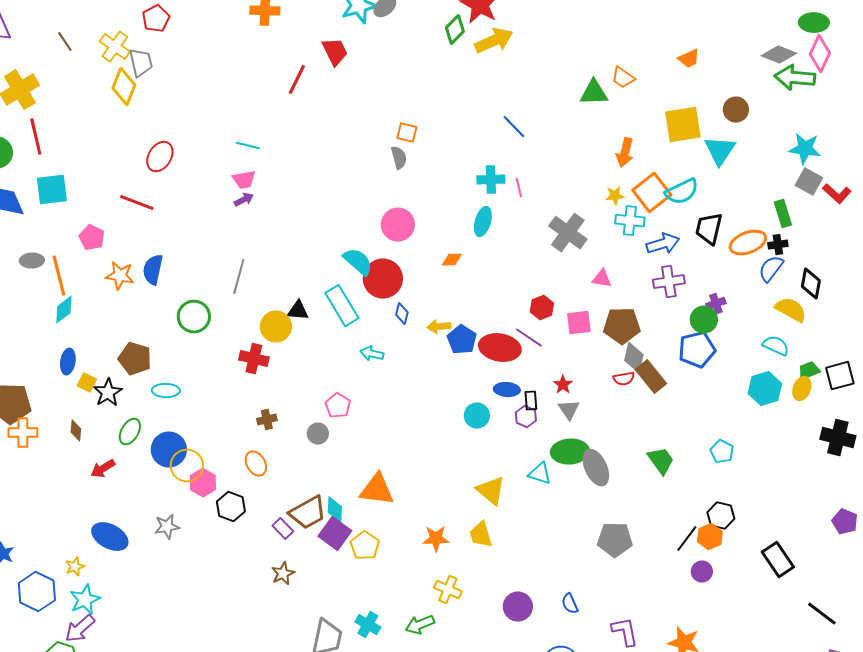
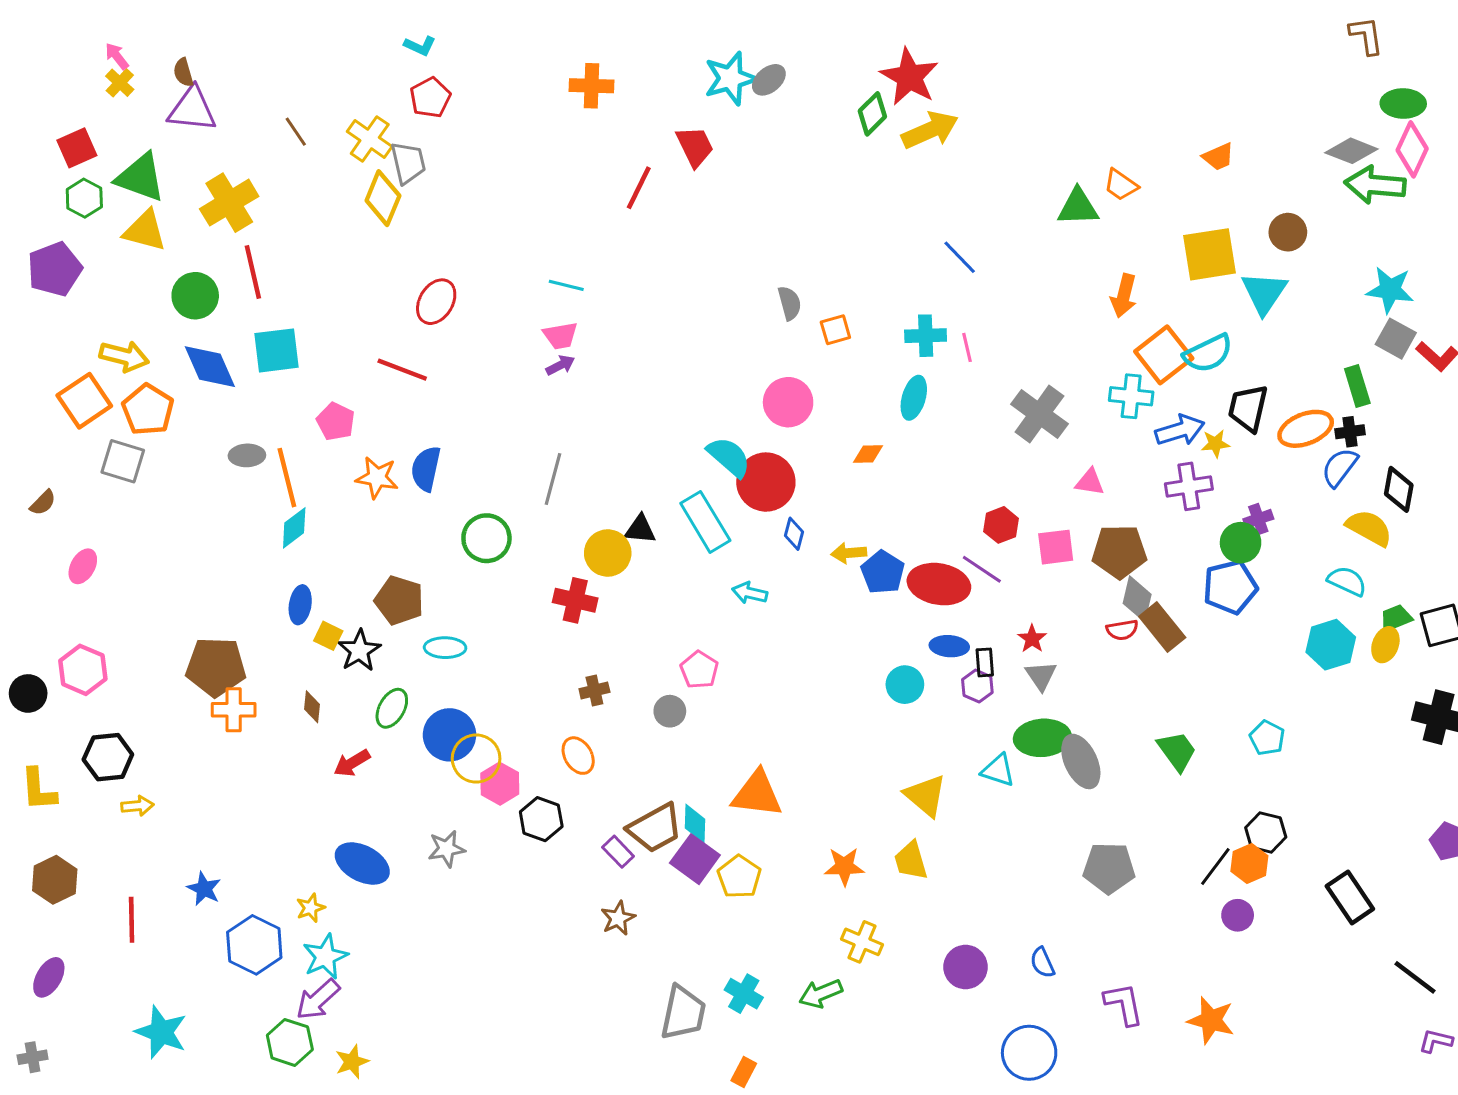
orange square: (407, 133) -> (835, 330), moved, turned -30
yellow star: (615, 196) -> (1215, 444), moved

